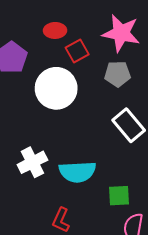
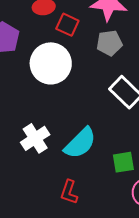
red square: (77, 51) -> (67, 25), turned -30
cyan semicircle: (77, 172) -> (80, 143), turned -36

